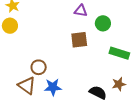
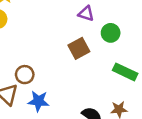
brown square: (79, 40) -> (79, 48), turned -30

